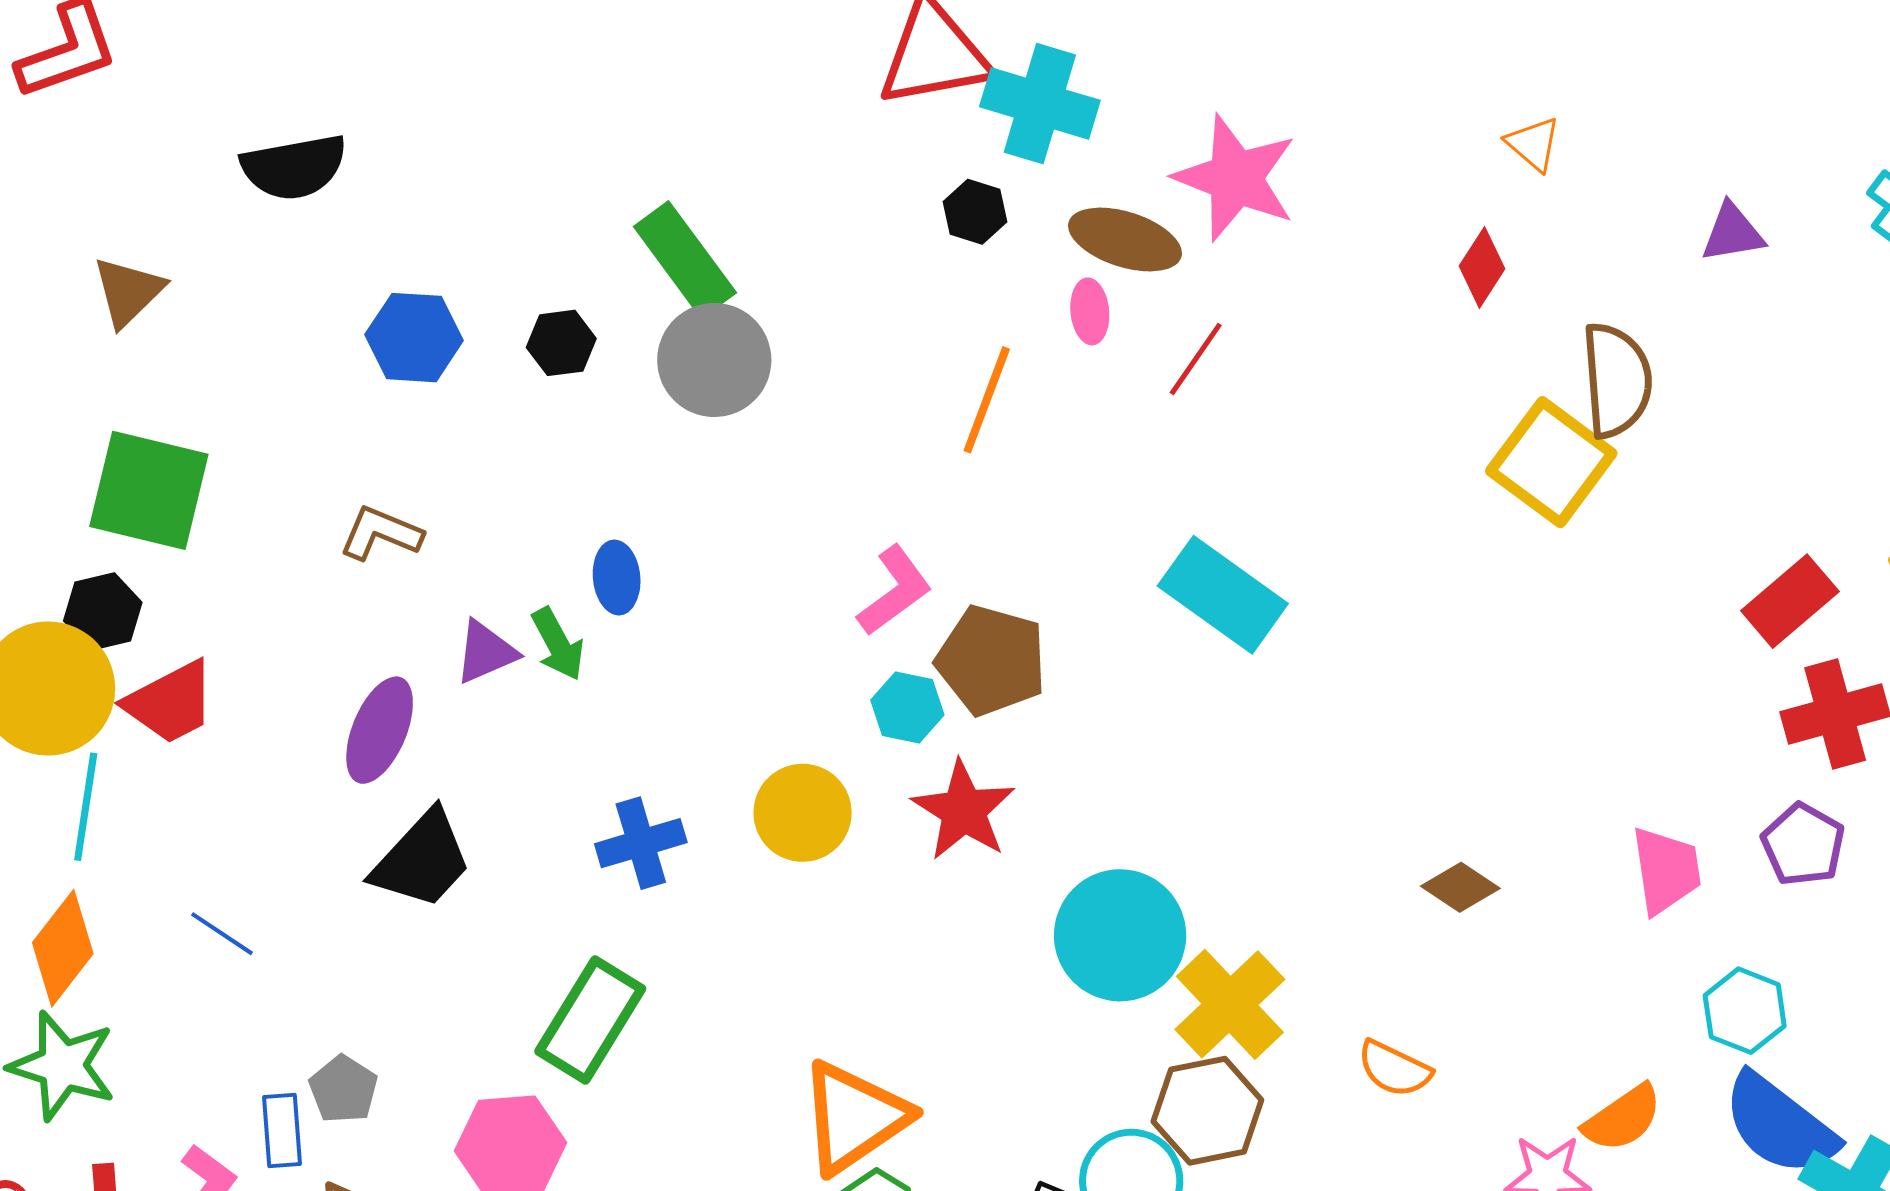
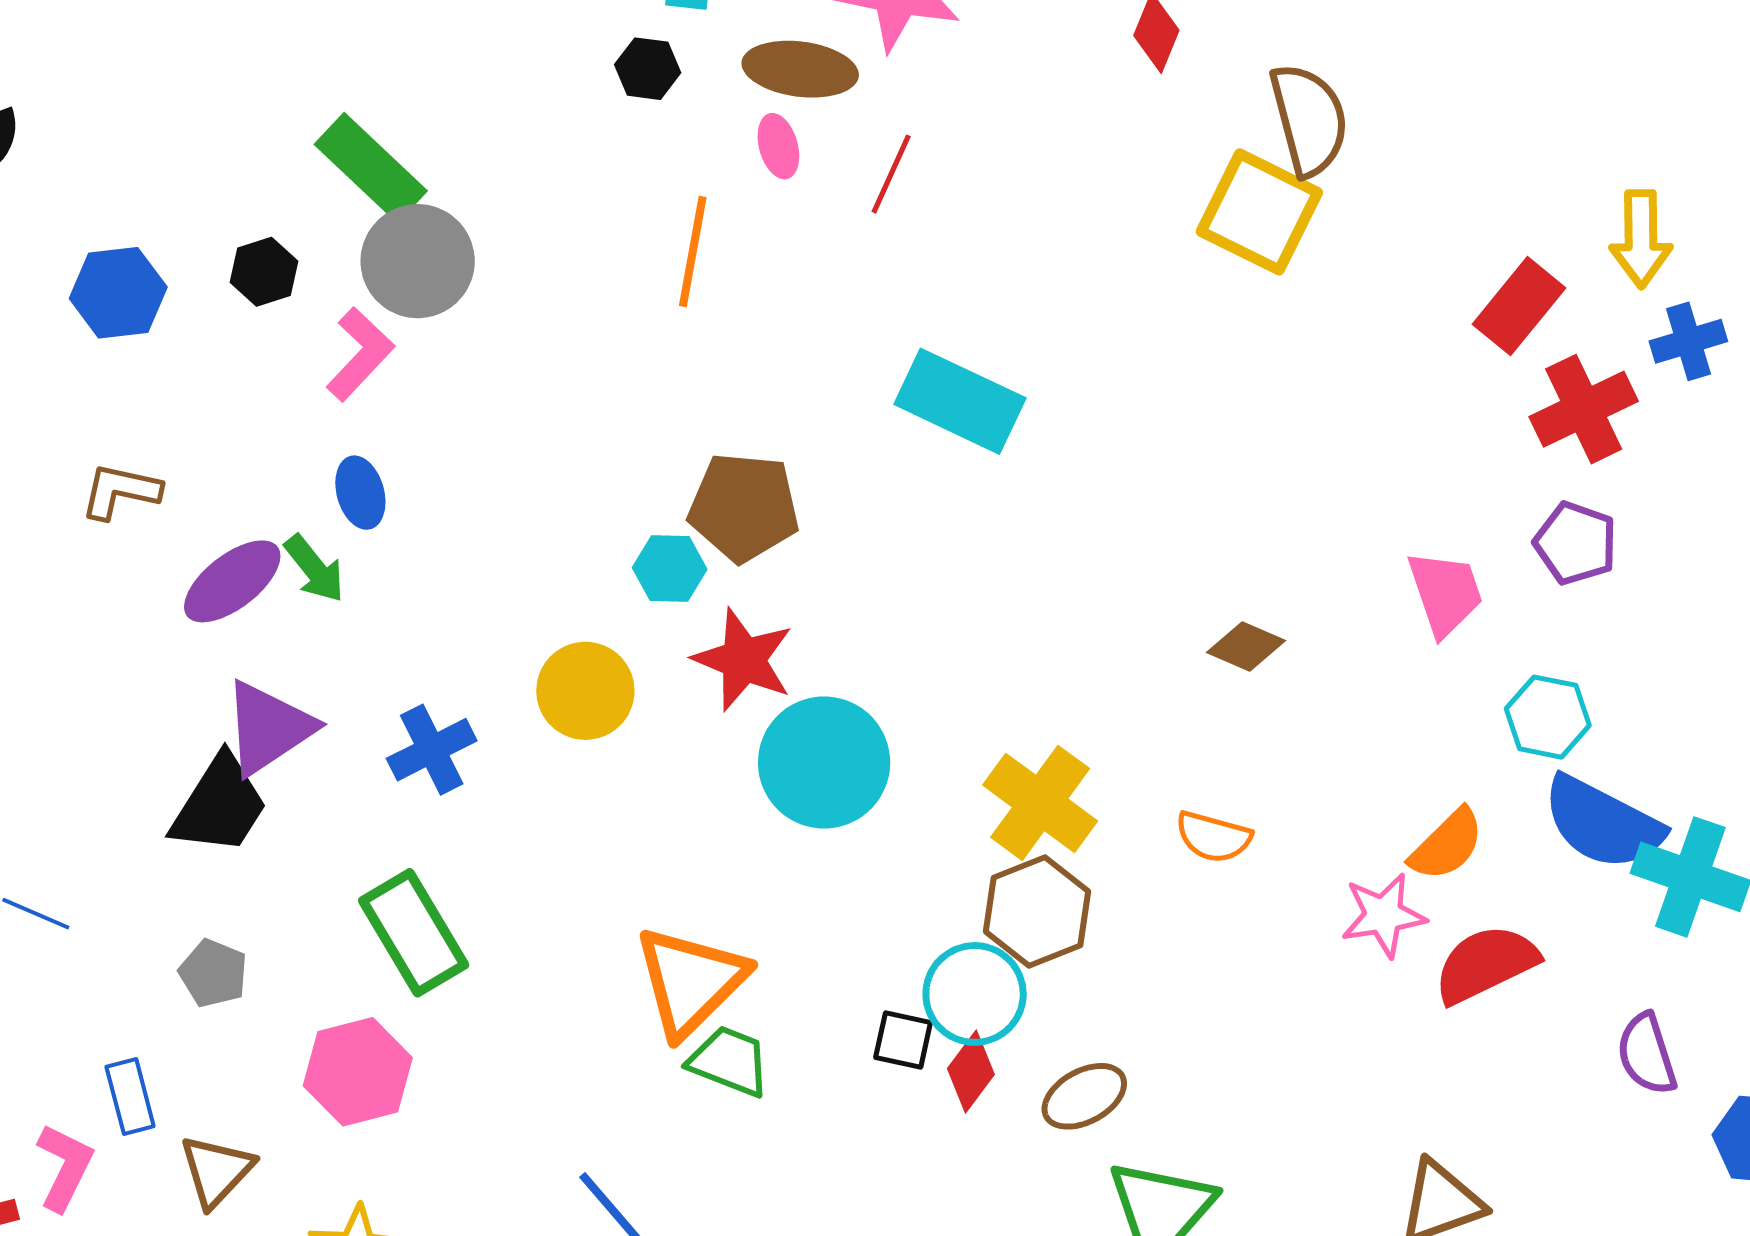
pink L-shape: (895, 591) -> (360, 354), moved
purple triangle: (486, 652) -> (268, 728), moved, size x1.5
purple ellipse: (380, 730) -> (232, 581), moved, turned 40
cyan circle: (1120, 935) -> (824, 763), moved
green rectangle: (590, 1020) -> (414, 933), turned -52
gray pentagon: (343, 1089) -> (213, 973), moved

